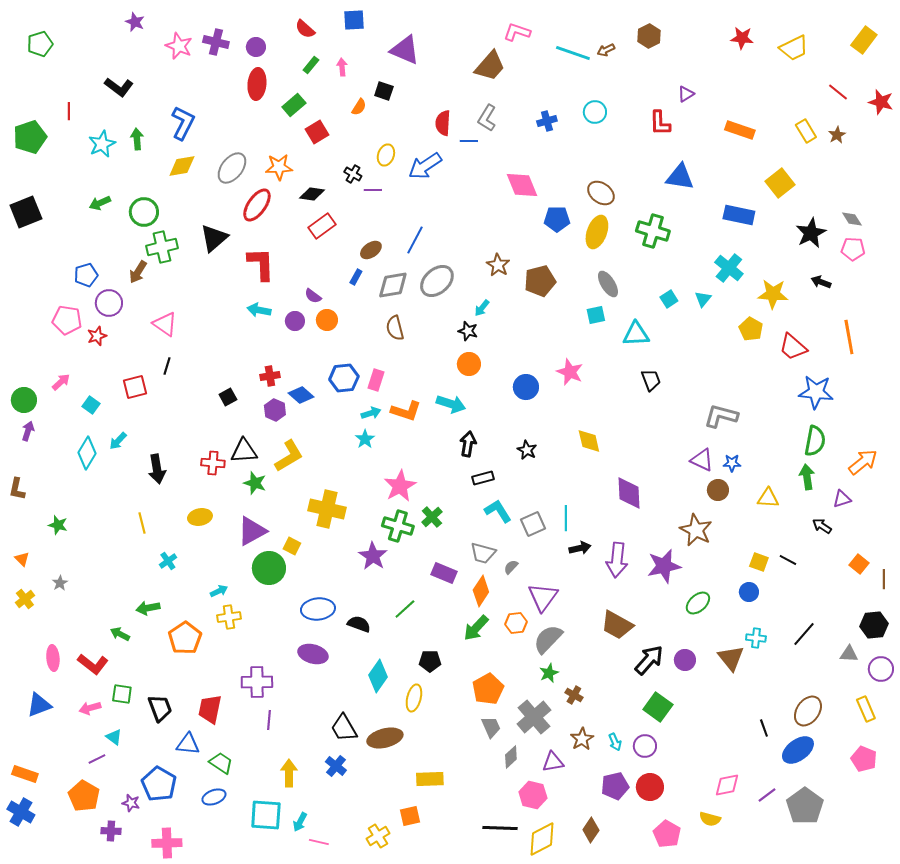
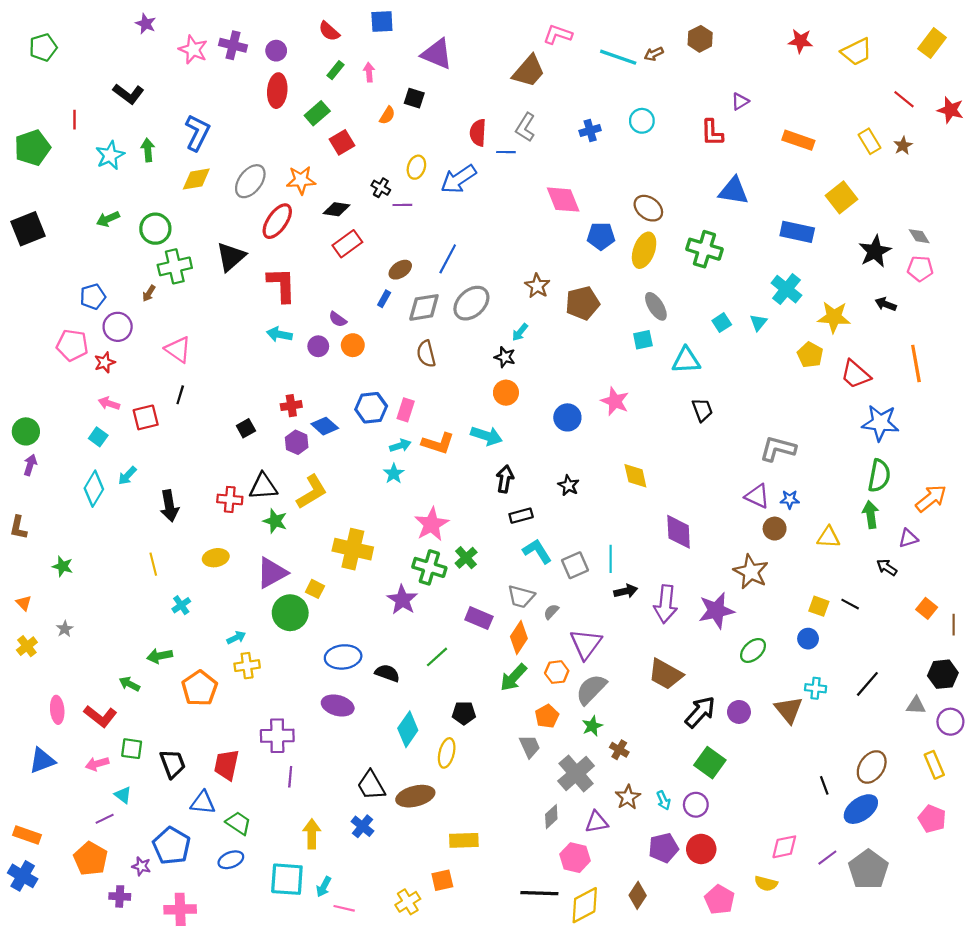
brown arrow: (138, 272) -> (149, 293), size x0.7
pink arrow: (61, 382) -> (109, 403), moved, turned -120
orange pentagon: (488, 689) -> (547, 716), moved, size x0.7
gray trapezoid: (491, 727) -> (530, 746), moved

